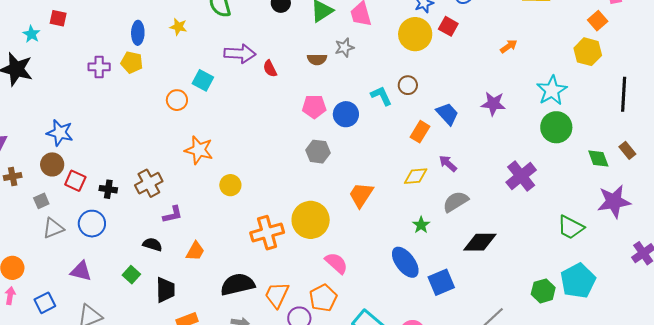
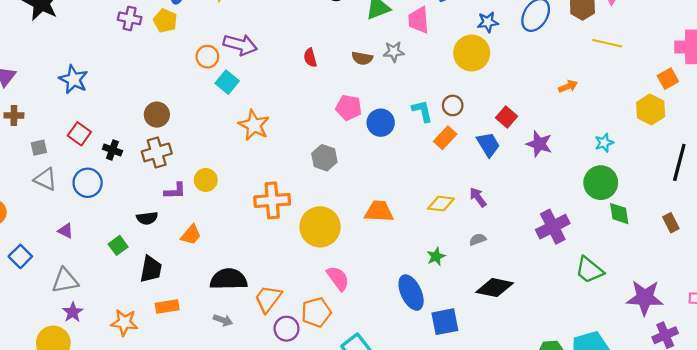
red square: (448, 26) -> (506, 117), moved
purple arrow: (240, 54) -> (240, 45), moved
cyan square: (203, 80) -> (227, 82), moved
cyan star: (552, 90) -> (604, 143), size x0.6
orange circle: (177, 100) -> (207, 57), moved
orange rectangle: (420, 132) -> (445, 138), moved
orange star: (199, 150) -> (254, 125), moved
gray hexagon: (318, 152) -> (324, 158), moved
green diamond: (598, 158) -> (619, 214), moved
brown circle: (52, 164) -> (157, 115), moved
yellow circle: (230, 185) -> (206, 180), moved
orange trapezoid: (361, 195) -> (379, 211), turned 48
purple star: (614, 201) -> (645, 298), moved
gray semicircle: (456, 202) -> (478, 239), size x0.6
green trapezoid: (571, 227) -> (589, 270), moved
gray triangle: (53, 228) -> (45, 179), turned 35
orange cross: (267, 233) -> (272, 200), moved
black semicircle: (152, 244) -> (147, 218), turned 144
purple triangle: (81, 271) -> (66, 231), size x0.7
blue square: (45, 303) -> (20, 256), turned -30

